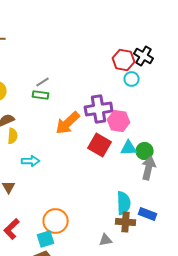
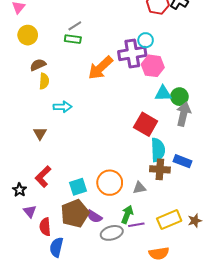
cyan circle: (132, 79) -> (146, 40), moved
red square: (100, 145) -> (146, 124), moved
orange circle: (56, 221) -> (110, 183), moved

